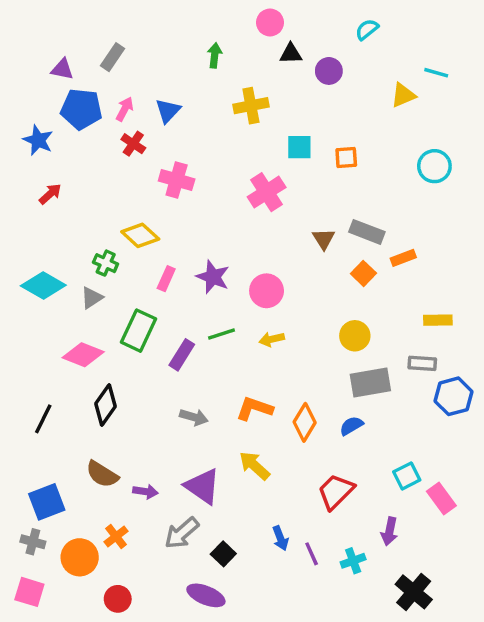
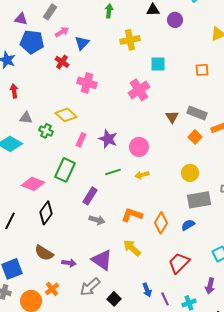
pink arrow: (125, 109) -> (62, 32), moved, turned 32
orange square: (346, 157) -> (202, 70), moved
red arrow: (50, 194) -> (14, 91), turned -56
gray triangle: (92, 298) -> (26, 118), moved, turned 40
purple rectangle: (182, 355) -> (90, 196), moved

